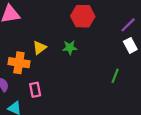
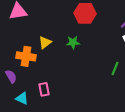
pink rectangle: (35, 90) -> (44, 89), moved

